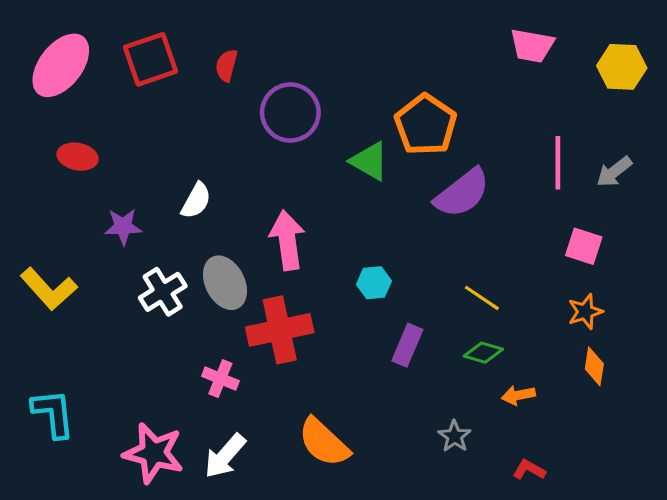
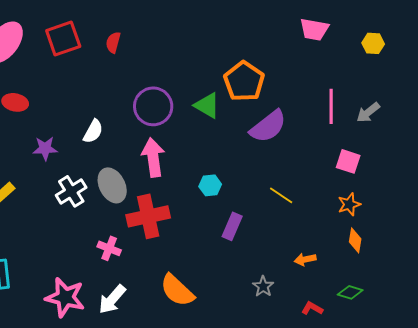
yellow hexagon: (622, 67) -> (373, 43), size x0.7
purple circle: (290, 112) -> (153, 106), moved
green diamond: (483, 353) -> (350, 292), moved

